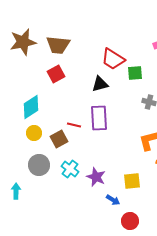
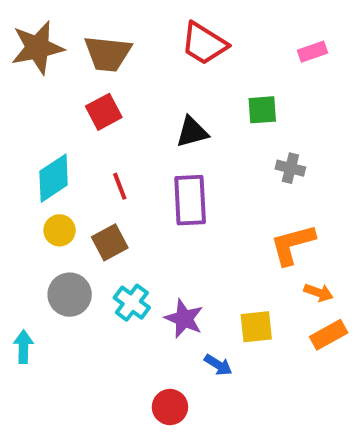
red trapezoid: (113, 59) -> (204, 44), moved
red line: (74, 125) -> (120, 186), moved, turned 56
red circle: (130, 221) -> (170, 407), moved

